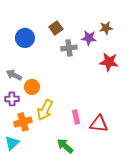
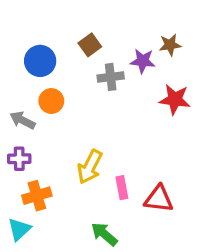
orange circle: (32, 87) -> (51, 101), moved
yellow arrow: (45, 110) -> (90, 167), moved

